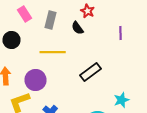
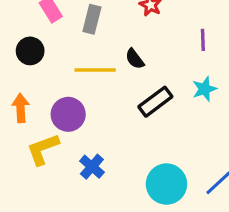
black semicircle: (78, 28) -> (135, 59), moved
cyan star: (122, 100) -> (204, 89), moved

